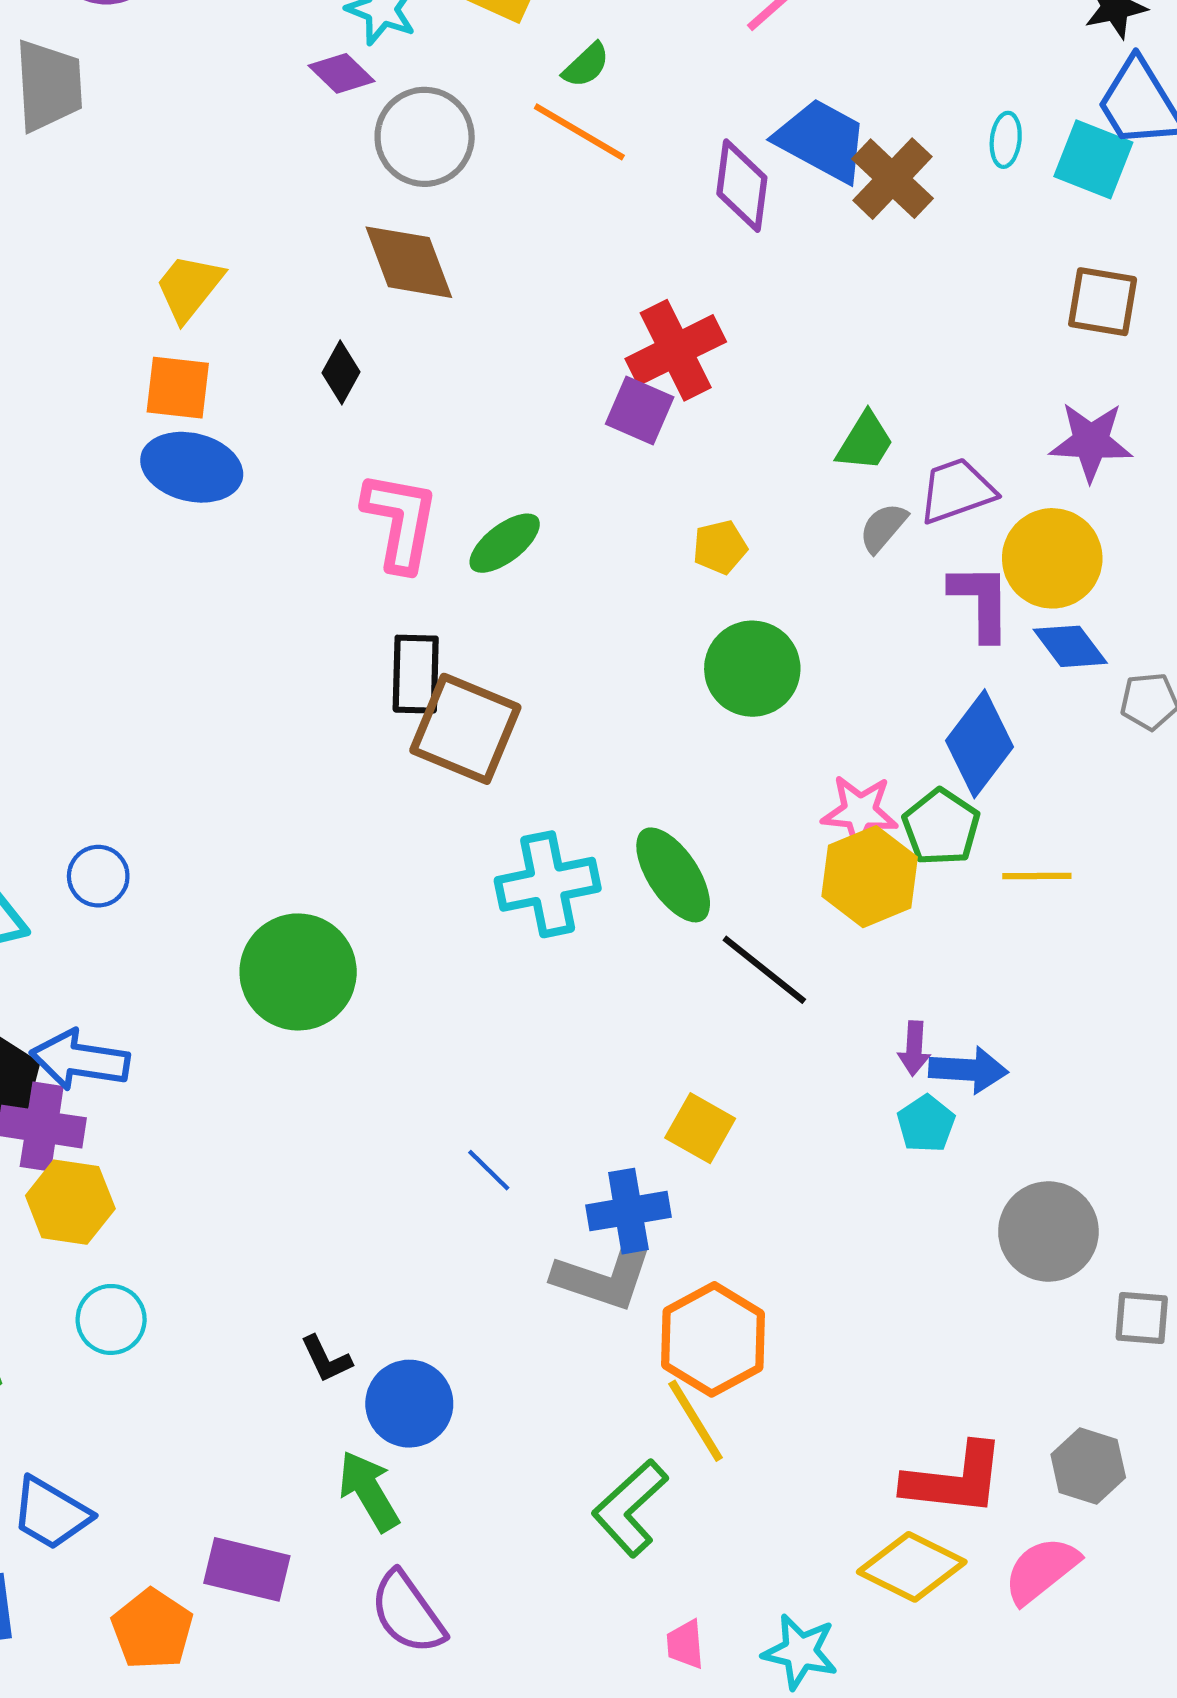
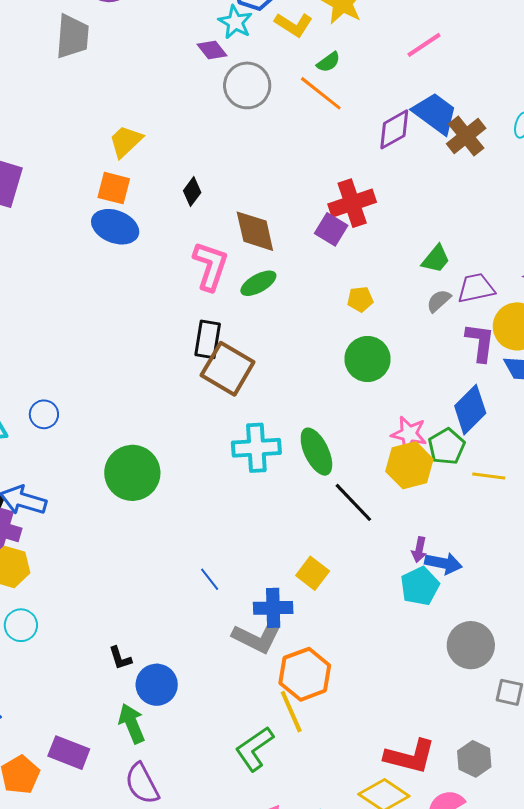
purple diamond: (742, 186) -> (394, 129), turned 45
brown diamond: (409, 262) -> (255, 231), moved
cyan pentagon: (926, 1124) -> (420, 586), size x1.4

